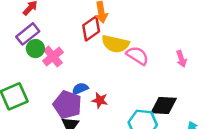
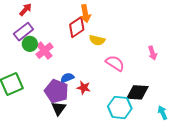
yellow semicircle: (115, 44) -> (97, 40), size x0.7
pink semicircle: (137, 56) -> (115, 63), moved

